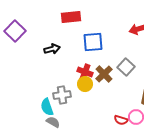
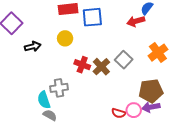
blue square: (93, 42) -> (92, 17), moved
black arrow: (52, 49) -> (33, 46), moved
yellow circle: (85, 84) -> (65, 38), moved

